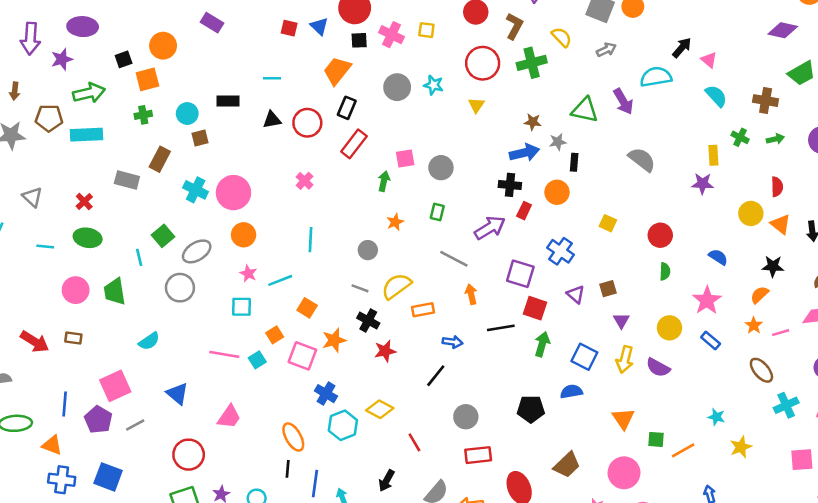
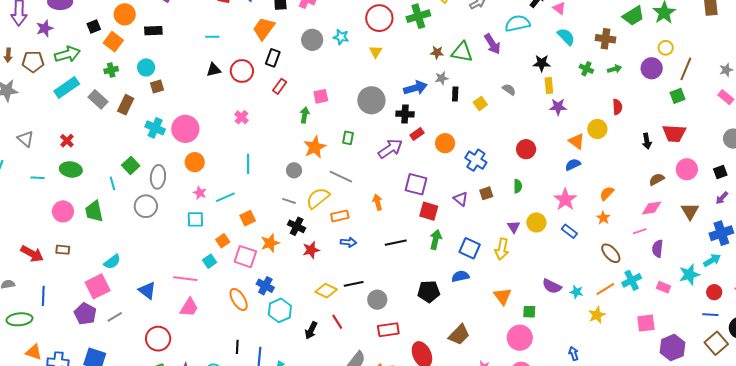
orange square: (147, 79) -> (113, 42), turned -36
black rectangle: (228, 101) -> (153, 31), moved
brown pentagon: (49, 118) -> (33, 62), moved
brown star: (533, 122) -> (437, 53), moved
cyan rectangle: (86, 135) -> (67, 87), turned -30
red rectangle: (354, 144) -> (280, 86), size x0.7
yellow rectangle: (713, 155) -> (549, 86), moved
gray semicircle: (642, 160) -> (509, 90), size x0.6
gray circle: (441, 168) -> (371, 100), moved, size x1.4
gray rectangle: (127, 180) -> (98, 99), moved, turned 30
orange circle: (557, 192) -> (445, 143), moved
red rectangle: (524, 211) -> (417, 134), turned 32
orange star: (395, 222) -> (315, 147), size x1.6
yellow square: (608, 223) -> (480, 103), moved, turned 32
orange triangle: (780, 224) -> (577, 141), moved
gray ellipse: (197, 251) -> (158, 177), turned -50
blue cross: (560, 251) -> (476, 160), moved
blue semicircle: (718, 257) -> (573, 165), turned -56
gray line: (454, 259) -> (341, 177), moved
black star: (773, 266) -> (542, 63), moved
green semicircle: (665, 271) -> (518, 186), moved
orange square: (307, 308) -> (248, 218), turned 35
purple triangle: (621, 321) -> (514, 227), moved
black line: (501, 328) -> (396, 243), moved
pink line: (781, 333) -> (640, 231), moved
cyan semicircle: (149, 341) -> (112, 262), moved
blue arrow: (453, 342) -> (348, 242), moved
pink line: (224, 354) -> (185, 279), moved
purple semicircle: (658, 368) -> (552, 286), moved
black line: (436, 376) -> (354, 284), moved, turned 42
blue line: (65, 404) -> (43, 296), moved
yellow diamond: (380, 409) -> (326, 291), moved
orange ellipse: (293, 437) -> (239, 299), moved
orange triangle: (52, 445) -> (34, 352), moved
orange line: (683, 450) -> (605, 289), moved
pink circle: (624, 473) -> (520, 338), moved
black arrow: (387, 481) -> (311, 330), moved

